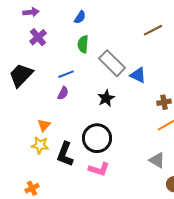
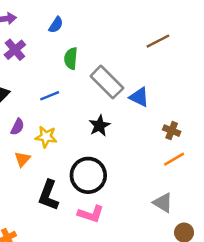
blue semicircle: (80, 17) -> (56, 25), moved
purple semicircle: (63, 93) -> (17, 127), moved
brown cross: (164, 102) -> (172, 131), turned 32
yellow star: (40, 145) -> (46, 137), moved

